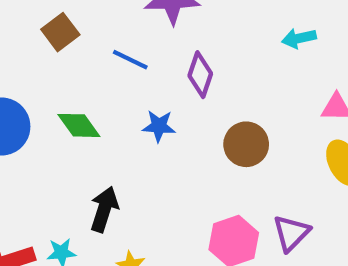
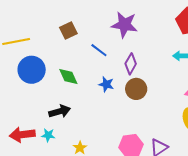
brown circle: (246, 144) -> (136, 89), moved
black arrow: (104, 209) -> (60, 111), moved, turned 45

